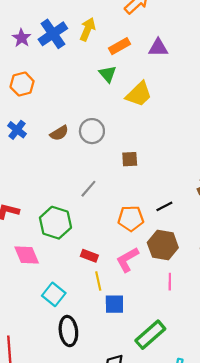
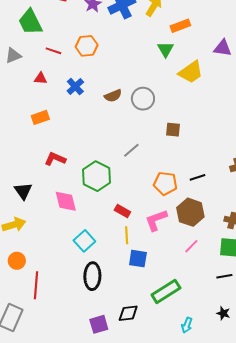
purple triangle: (158, 48) -> (223, 48), moved
pink line: (170, 282) -> (191, 246), turned 35

